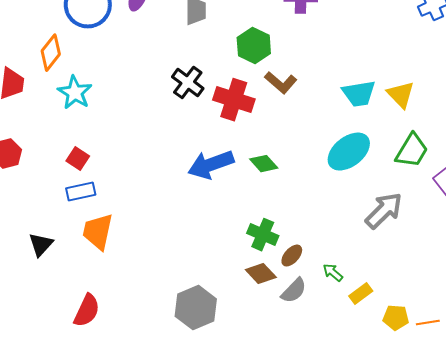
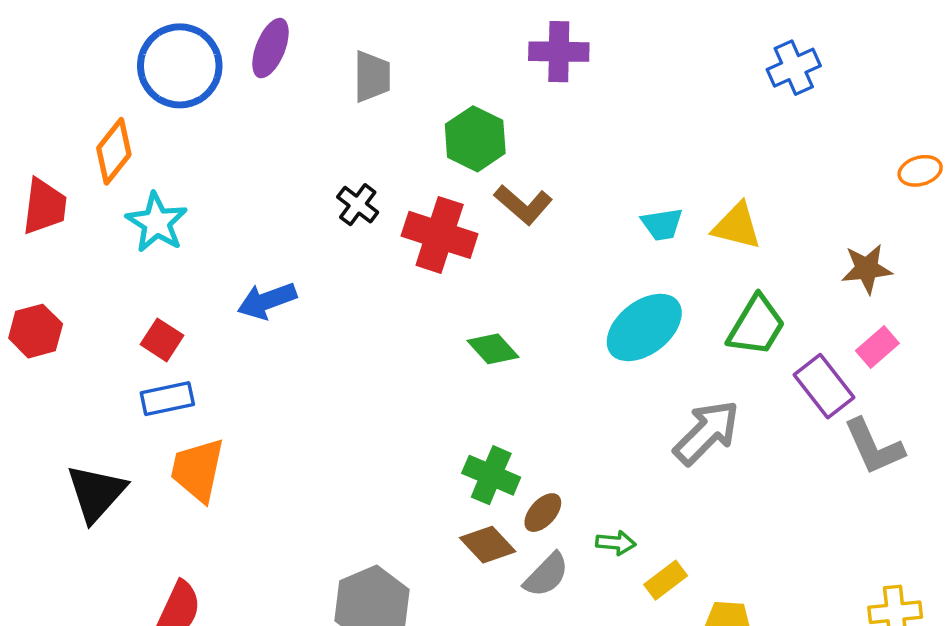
black cross: (188, 83) -> (358, 205), size x0.7
cyan trapezoid: (359, 94) -> (662, 224), size x0.7
yellow triangle: (401, 95) -> (737, 226), turned -32
blue arrow: (211, 165) -> (267, 301), moved, size x0.7
black triangle: (41, 245) -> (96, 493), size x1.4
green arrow: (333, 273) -> (616, 543), turned 145

